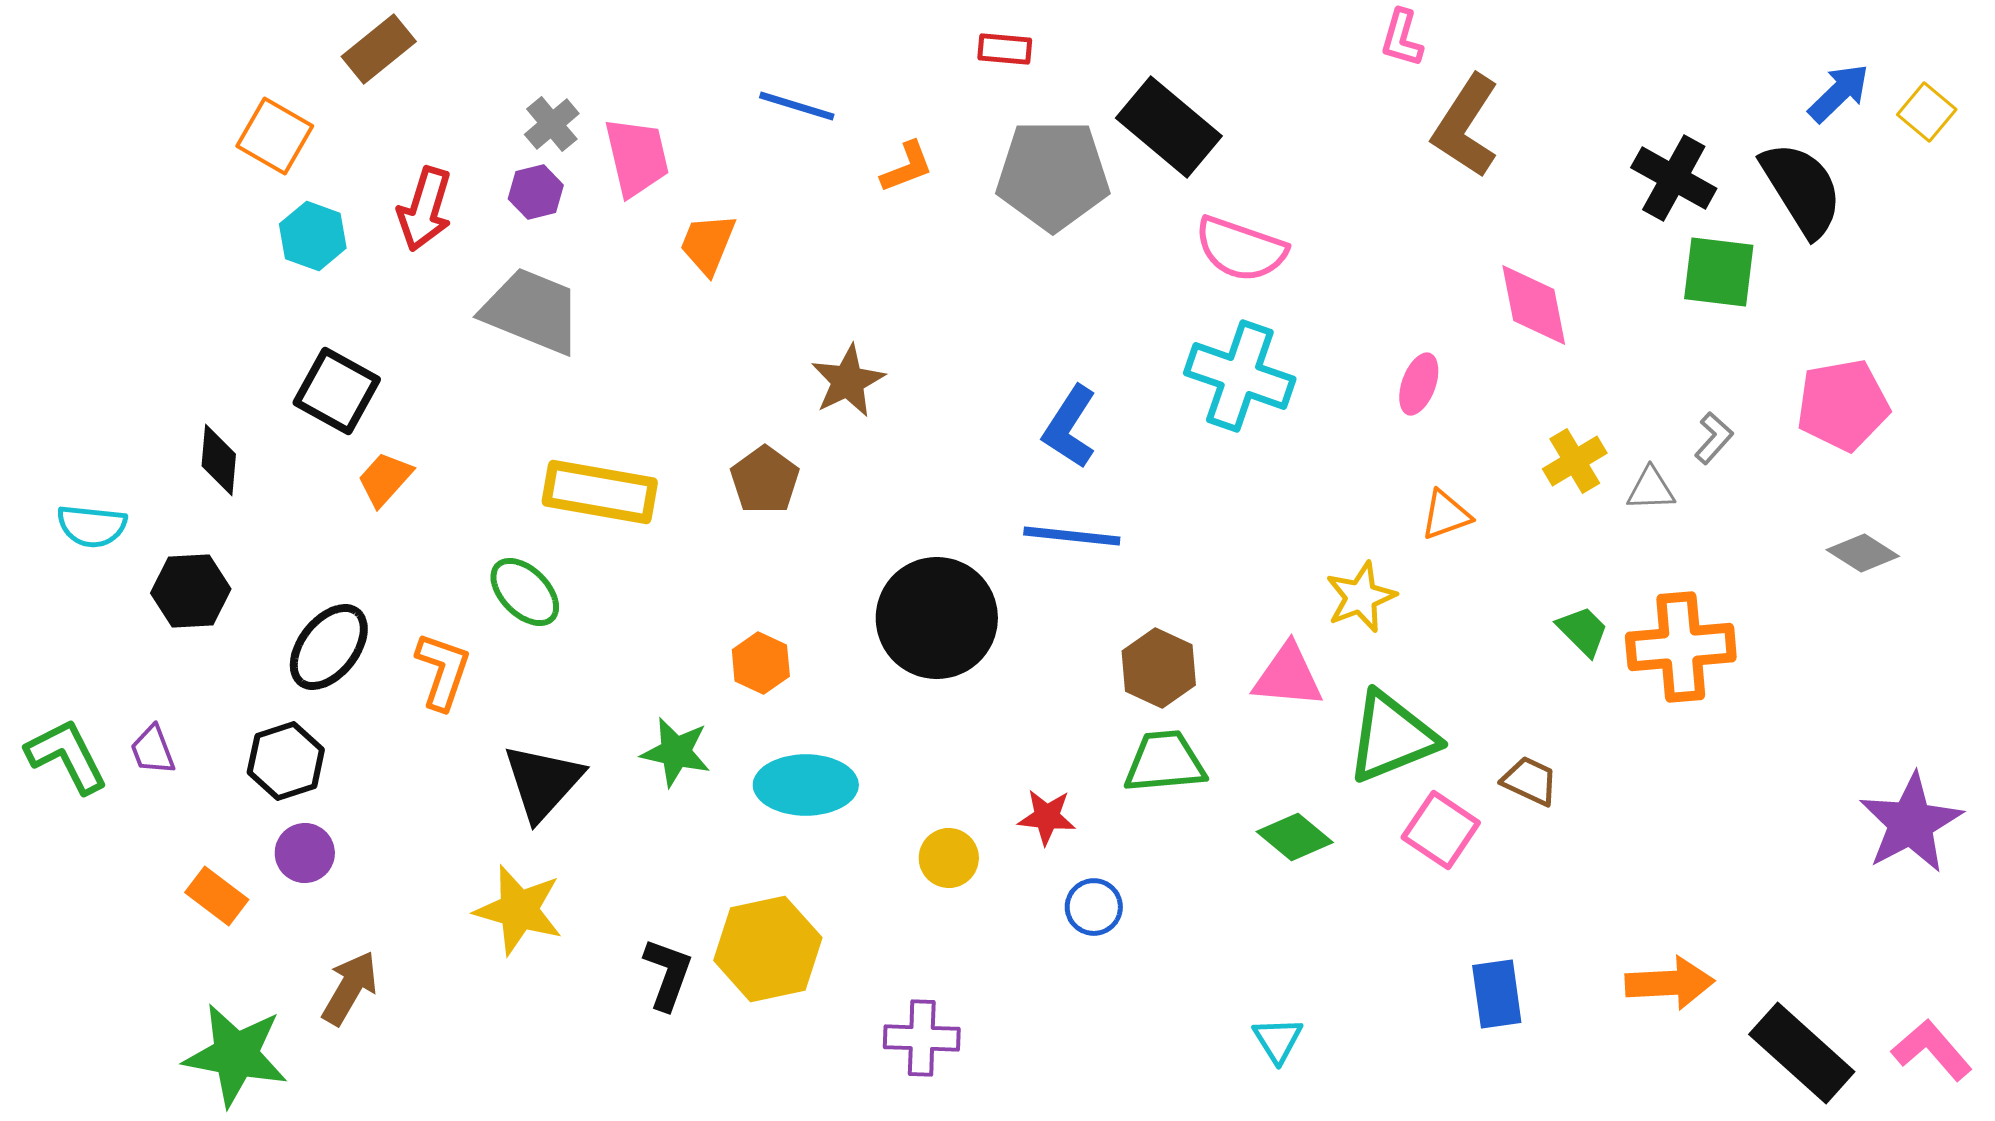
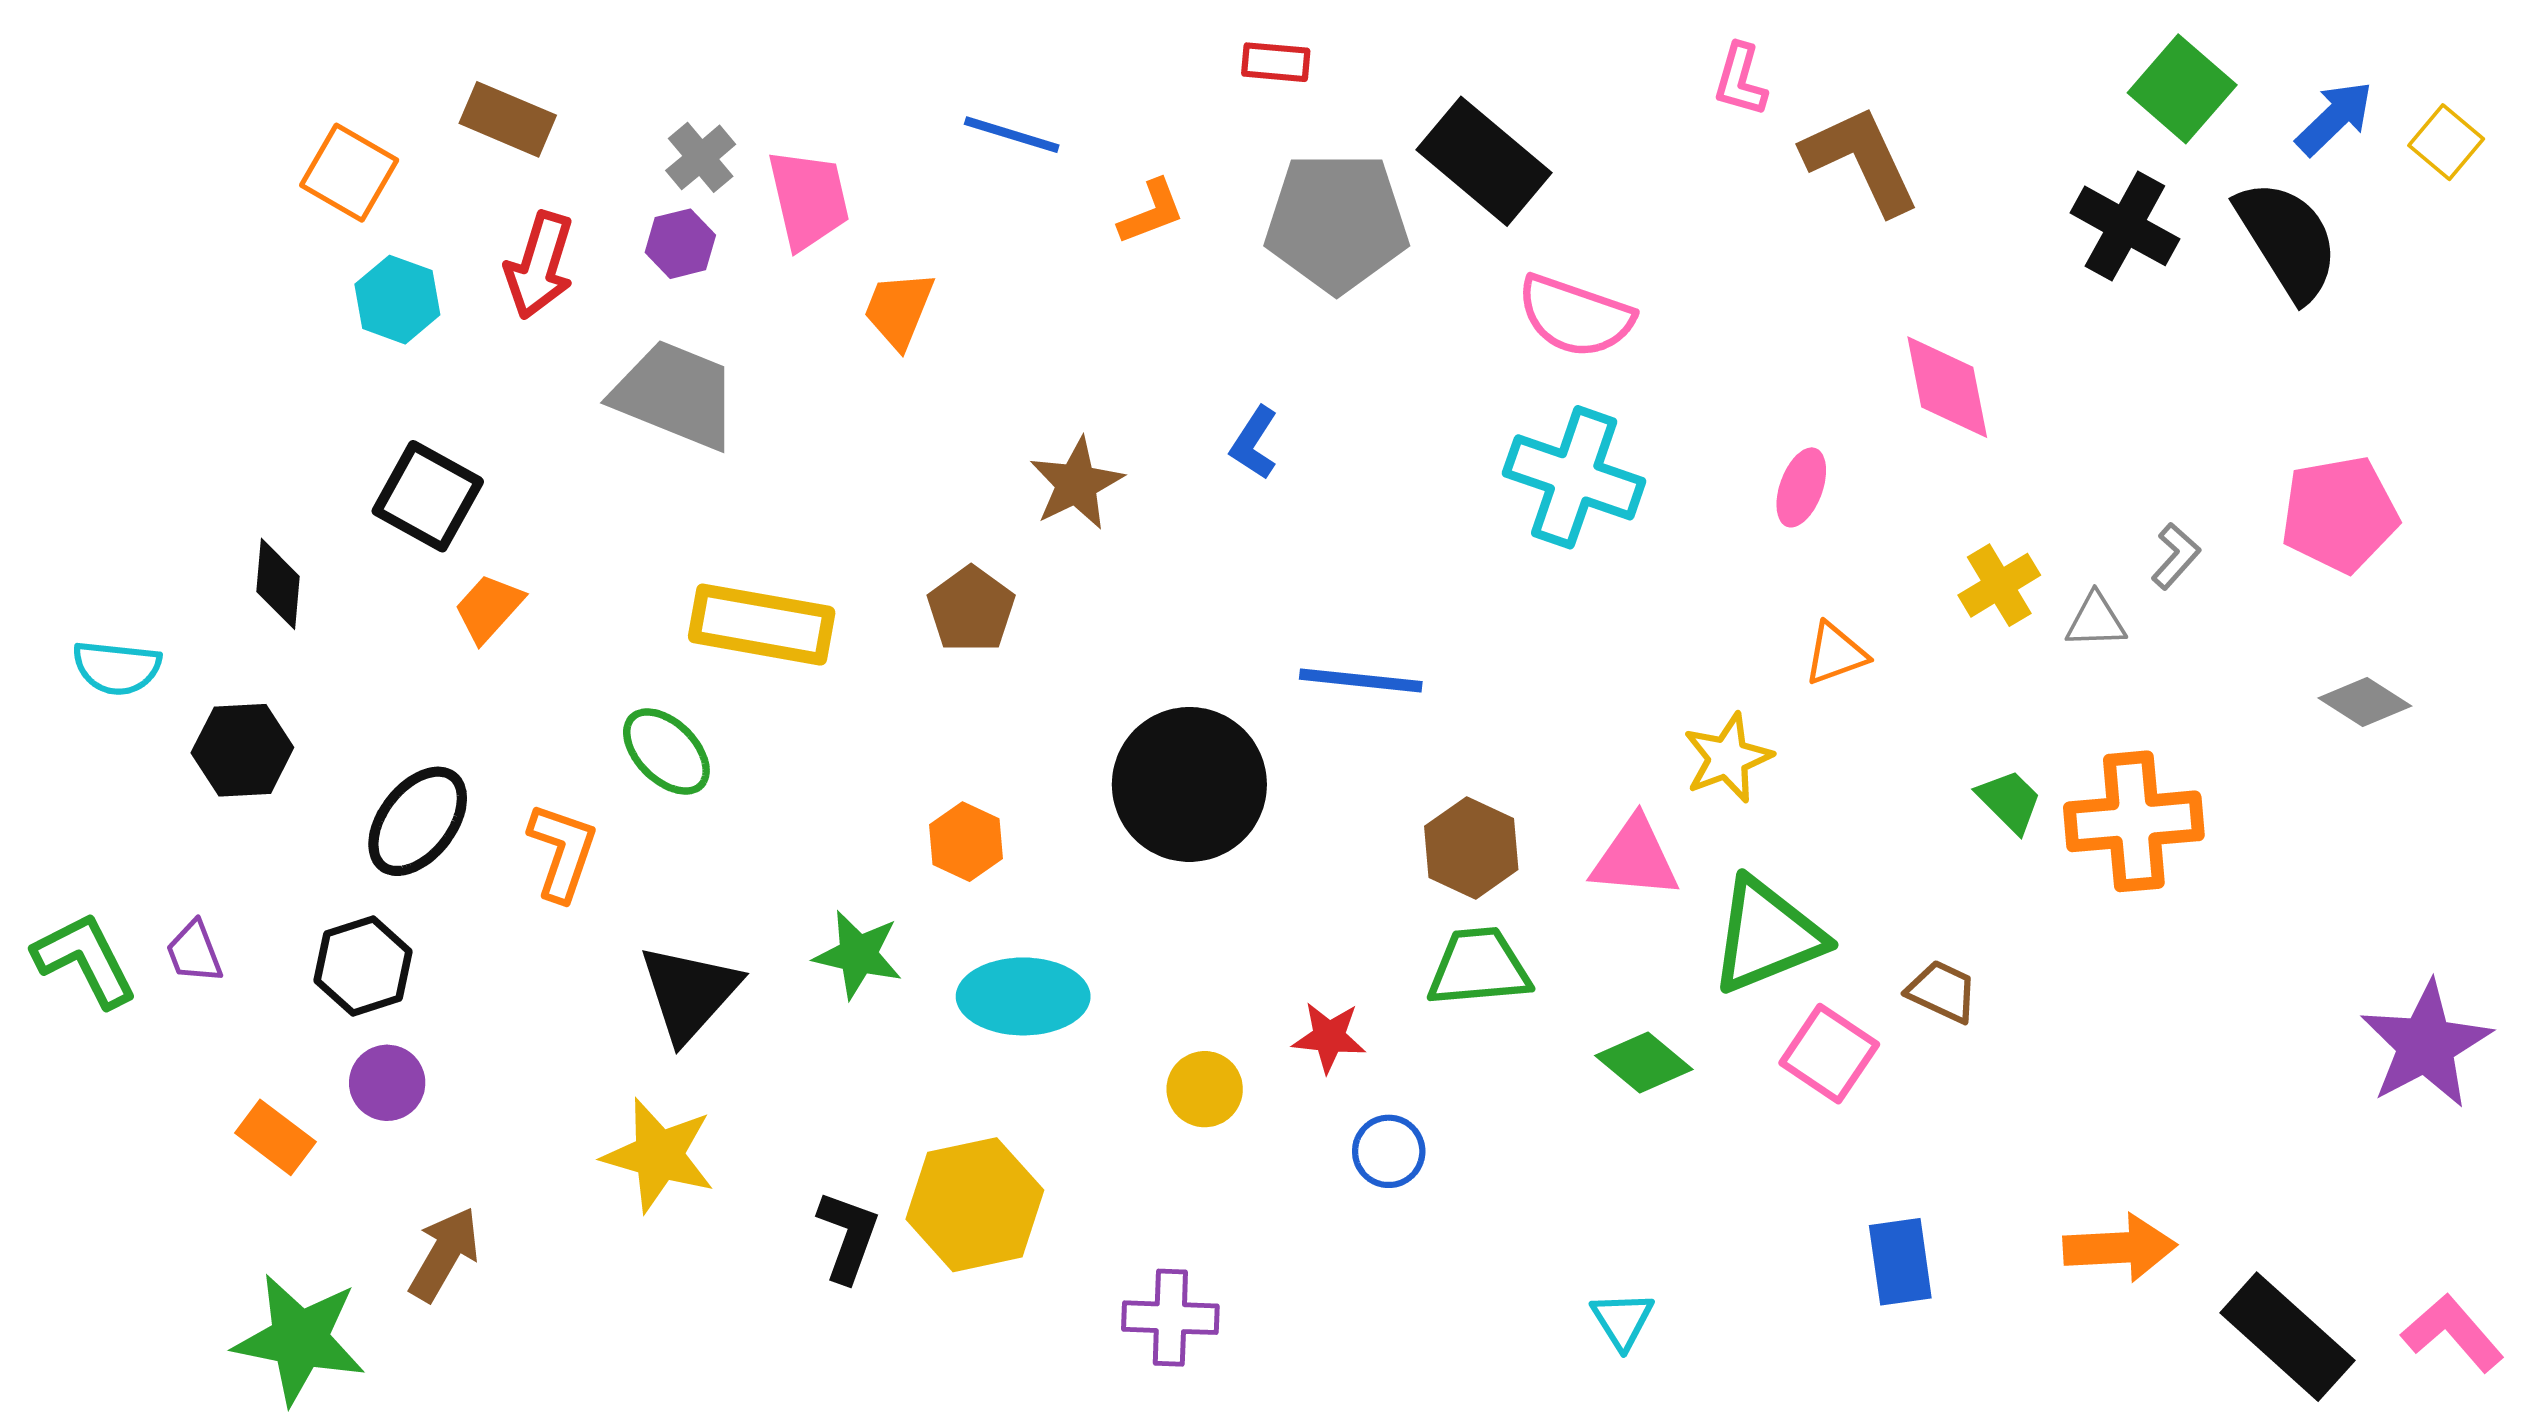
pink L-shape: (1402, 38) -> (1740, 80), moved
brown rectangle: (379, 49) -> (508, 119), moved, turned 62
brown L-shape: (1466, 126) -> (1861, 160), turned 122
green square: (1719, 272) -> (2182, 89), moved, turned 34
blue L-shape: (1070, 427) -> (1254, 443), moved, size x0.7

